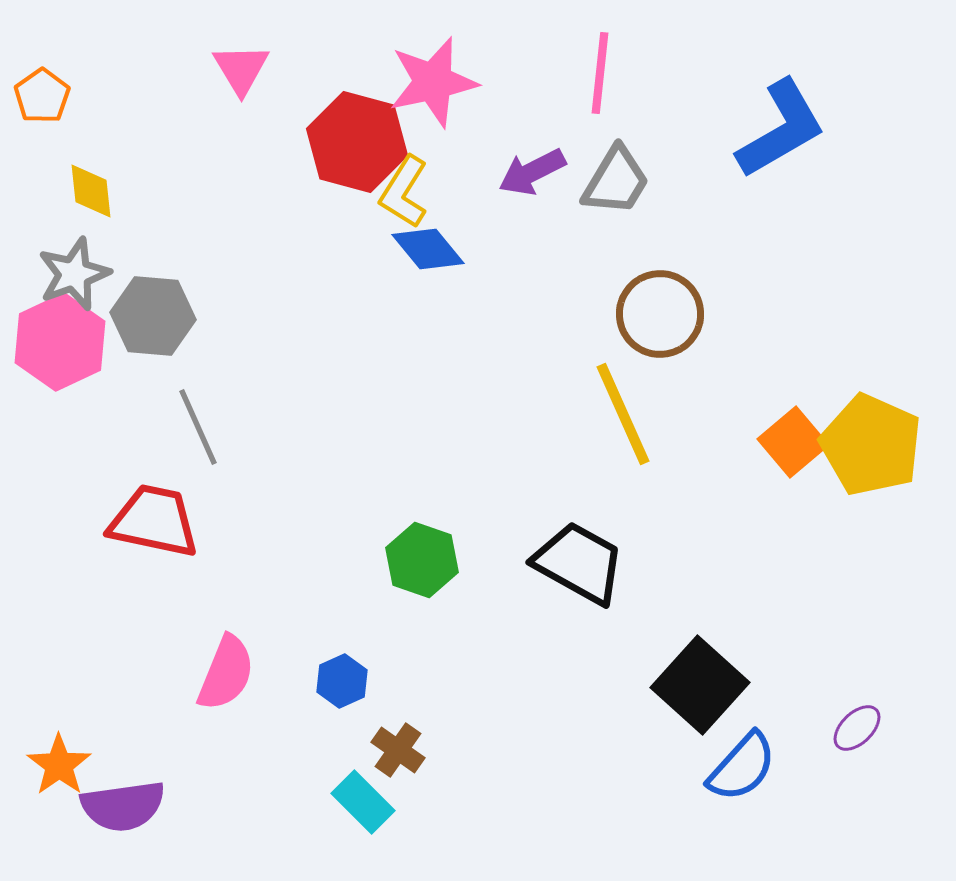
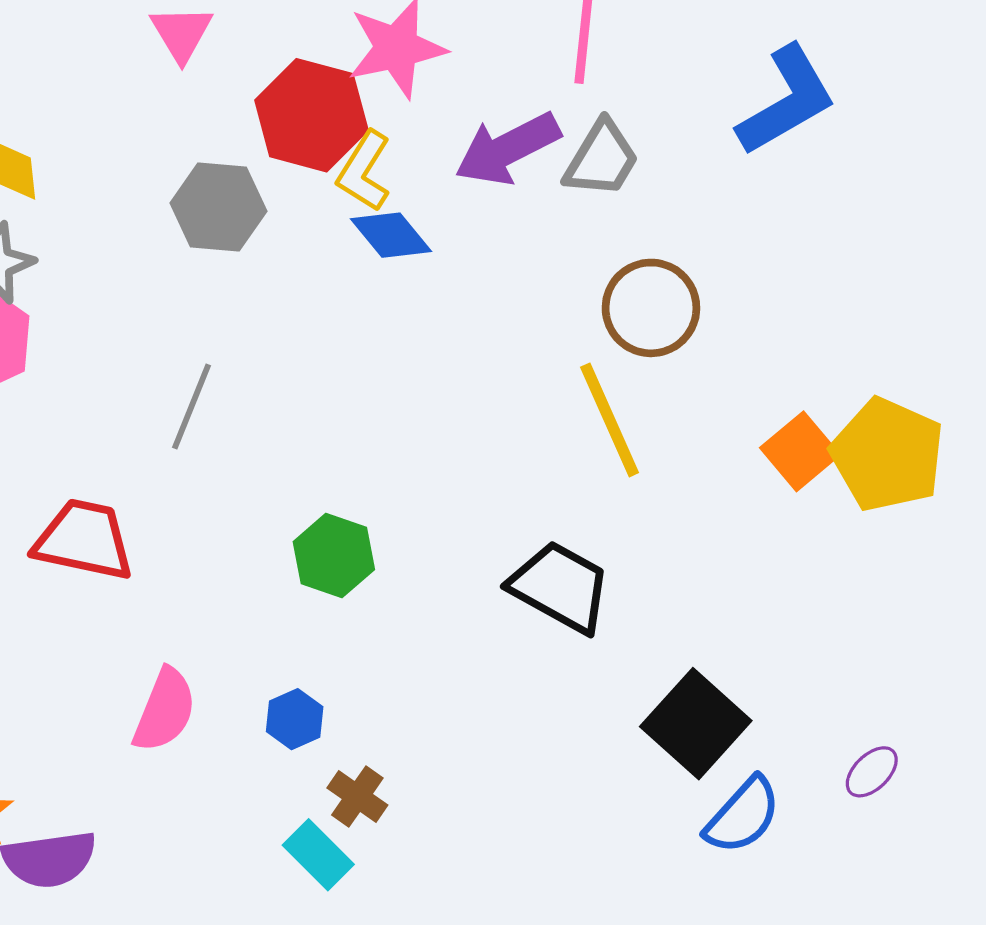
purple arrow: (532, 172) -> (508, 149), size x1.4
gray hexagon: (153, 316) -> (218, 207), moved
gray line: (198, 427) -> (192, 407), moved, turned 46
green hexagon: (422, 560) -> (334, 556), moved

